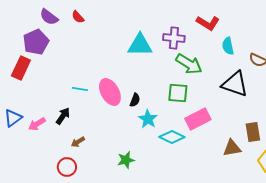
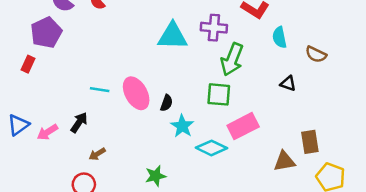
green arrow: (189, 64) -> (232, 59), turned 80
red rectangle: (21, 68) -> (28, 64), size x0.6
black triangle: (235, 84) -> (288, 84), size x0.5

